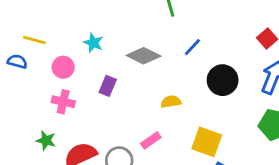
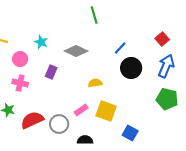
blue line: (192, 47) -> (120, 48), moved
yellow square: (207, 142) -> (106, 111), moved

